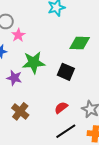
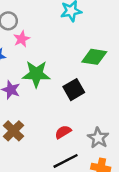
black square: (66, 72) -> (74, 90), turned 30

